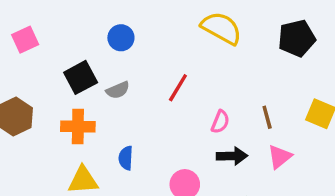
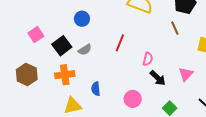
pink square: (25, 40) -> (36, 35), moved
brown line: (267, 117) -> (175, 28), moved
black arrow: (232, 156) -> (158, 78), turned 54

